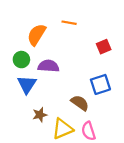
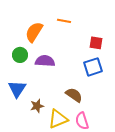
red square: (104, 47) -> (96, 43), turned 32
blue triangle: (27, 84) -> (17, 89), moved
blue square: (100, 84) -> (93, 67), moved

